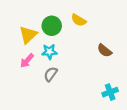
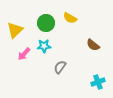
yellow triangle: (28, 35) -> (15, 30), moved
gray semicircle: (51, 74) -> (60, 67), moved

